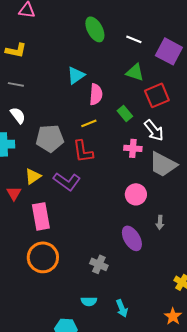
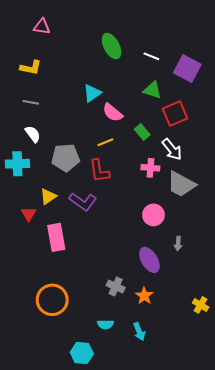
pink semicircle: (96, 94) -> (113, 113), turned 125
orange circle: (43, 257) -> (52, 300), moved
orange star: (173, 316) -> (144, 296), moved

